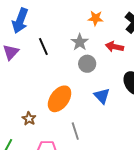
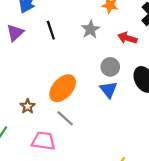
gray circle: (87, 64) -> (110, 67), moved
gray line: (75, 131) -> (65, 118), moved, turned -36

